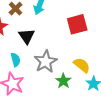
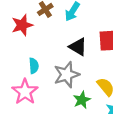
black triangle: (27, 36) -> (78, 47), moved, turned -36

